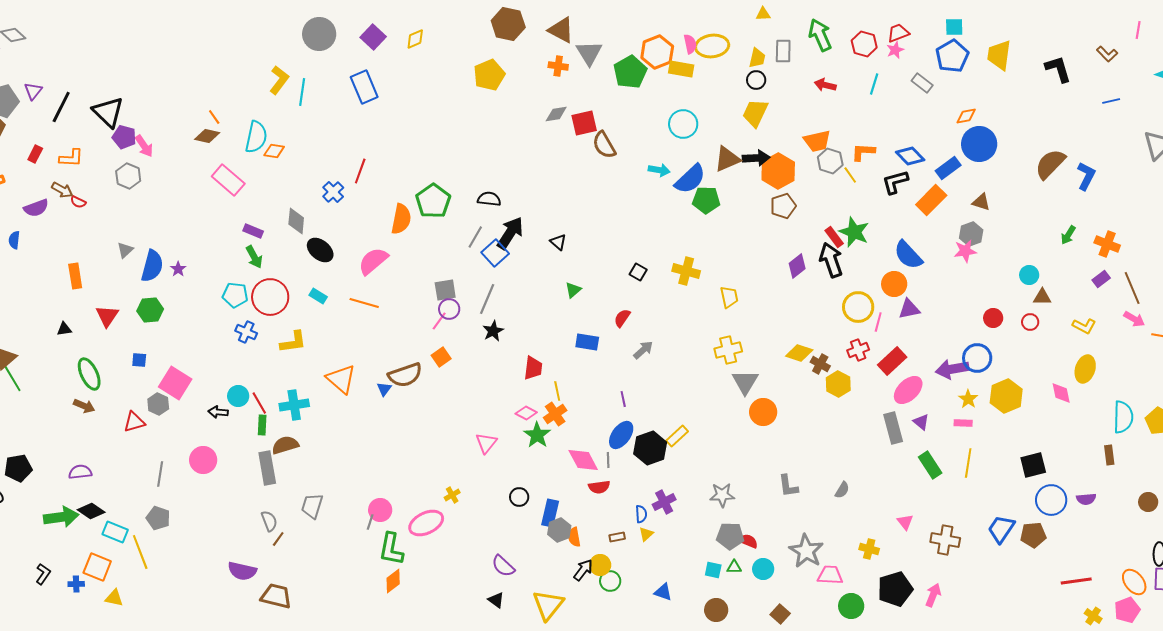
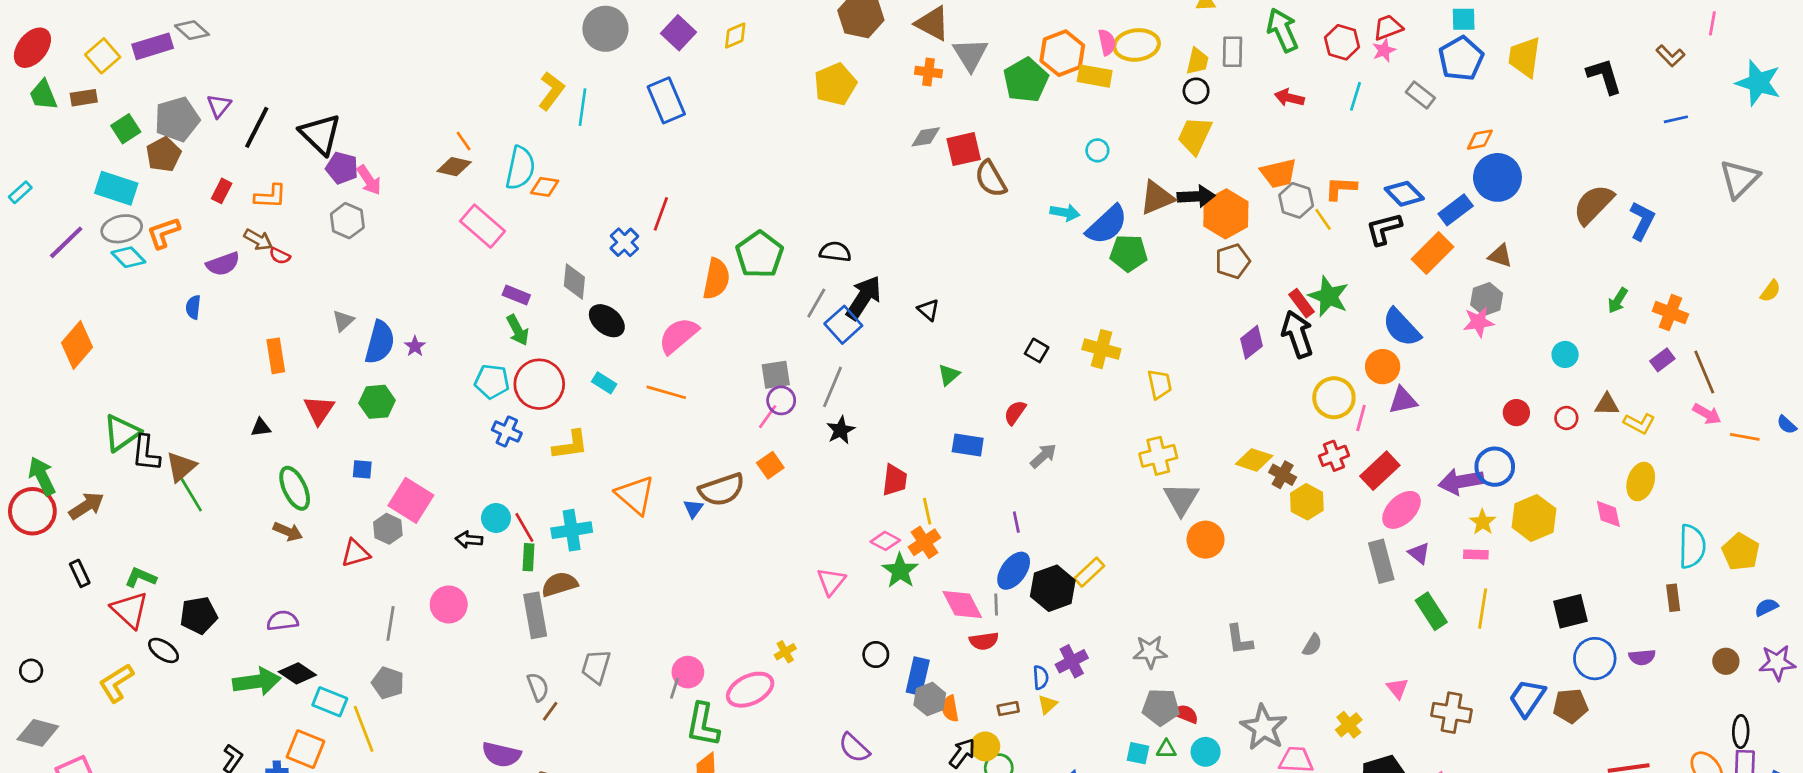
cyan circle: (683, 124) -> (1097, 150), size x0.6
brown triangle: (1042, 297) -> (1607, 404), moved
yellow cross: (869, 549) -> (1349, 725), turned 36

